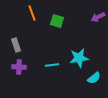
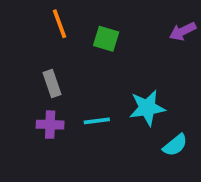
gray rectangle: (16, 45) -> (52, 84), moved
purple cross: (19, 67) -> (50, 125), moved

